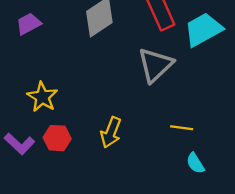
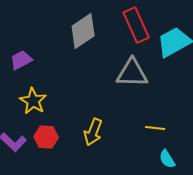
purple trapezoid: (29, 24) -> (21, 60), moved
gray triangle: (155, 65) -> (132, 73), turned 44

